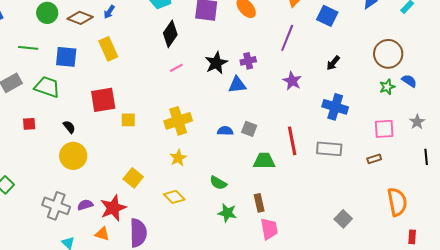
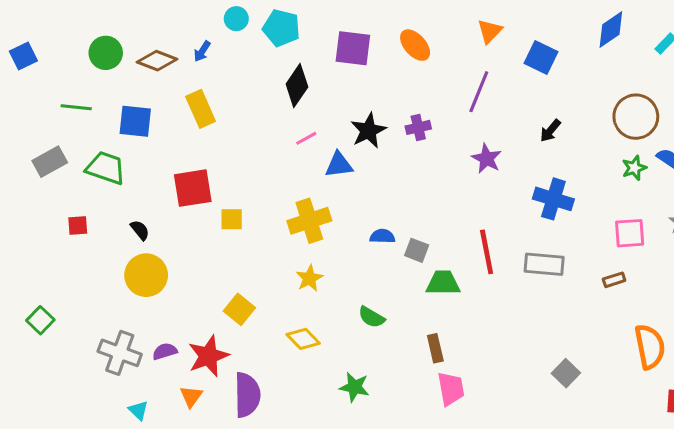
blue triangle: (237, 85) -> (339, 165), moved
gray square: (249, 129) -> (417, 250), moved
green star: (227, 213) -> (354, 387), moved
orange triangle: (102, 234) -> (191, 396), turned 49

